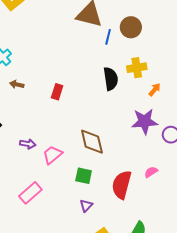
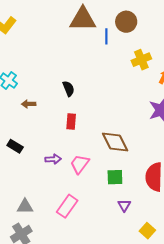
black semicircle: (111, 79) -> (69, 89), moved, size x0.7
red rectangle: (57, 92) -> (71, 122), moved

